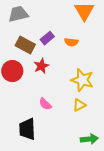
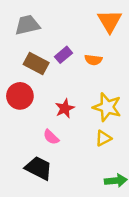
red star: (41, 66) -> (65, 108), moved
pink semicircle: (45, 104) -> (51, 137), moved
black trapezoid: (27, 129) -> (39, 168), turned 120

